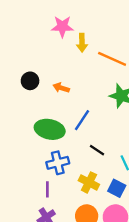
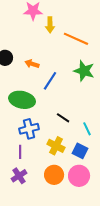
blue line: (82, 120) -> (50, 81), moved

